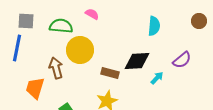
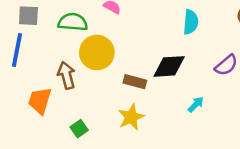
cyan arrow: (157, 78) -> (196, 104), moved

